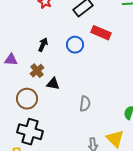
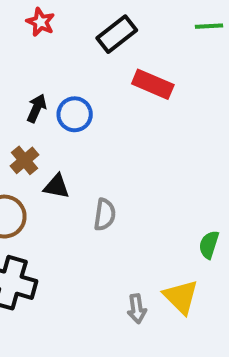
blue circle: (75, 45) -> (75, 114), moved
gray semicircle: (85, 104) -> (105, 215), moved

